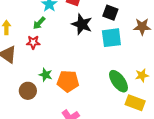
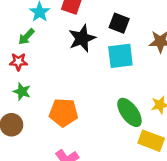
black star: (82, 24) -> (82, 38), turned 30
green star: (46, 75) -> (22, 91), moved

